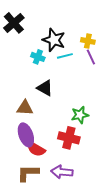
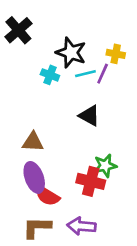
purple line: (91, 57) -> (103, 74), moved, turned 49
black triangle: (45, 88) -> (89, 116), moved
green star: (80, 115) -> (105, 166), moved

